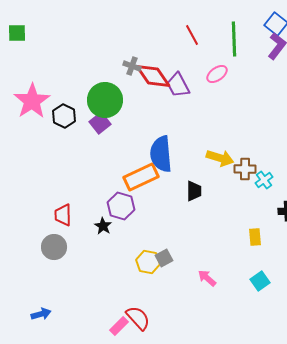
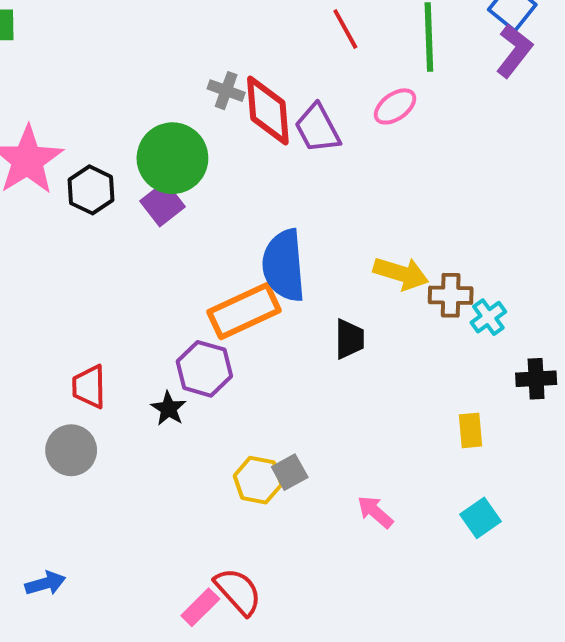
red diamond: (153, 76) -> (268, 110), turned 30

